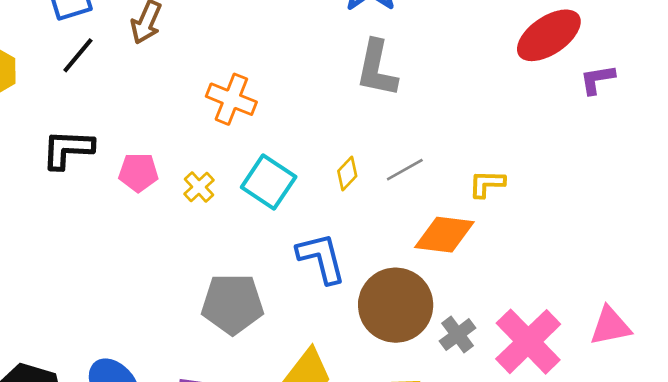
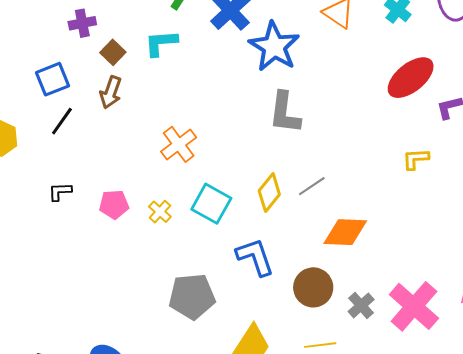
orange cross: (231, 99) -> (179, 144), turned 36
black L-shape: (68, 149) -> (60, 192), size x0.6
yellow diamond: (347, 174) -> (269, 193), size x1.5
yellow L-shape: (487, 184) -> (416, 159), moved
brown circle: (396, 305) -> (313, 287), size x0.7

